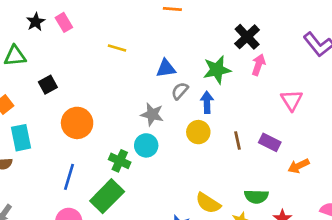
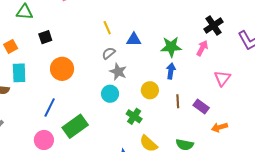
black cross: (247, 37) -> (214, 25), moved
yellow line: (117, 48) -> (107, 28), moved, turned 40
gray semicircle: (180, 91) -> (109, 53), moved
blue arrow: (207, 102) -> (171, 71), moved
green cross: (120, 161) -> (134, 116), moved

